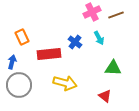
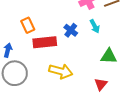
orange rectangle: (22, 37) -> (28, 25), moved
red triangle: (105, 96) -> (101, 84), turned 32

